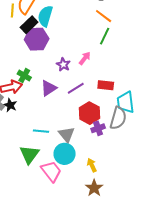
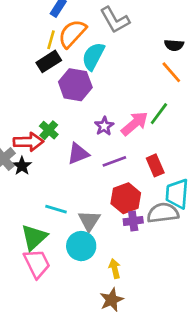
black rectangle: (29, 25) -> (49, 61), moved
green line: (105, 36) -> (159, 114), moved
pink arrow: (85, 58) -> (135, 124), size x1.5
red rectangle: (106, 85) -> (155, 165), turned 49
gray semicircle: (118, 118) -> (163, 213), turned -125
pink trapezoid: (51, 171) -> (37, 264), moved

